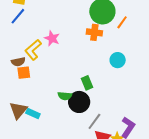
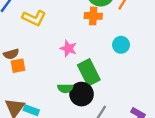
pink star: (52, 38) -> (68, 48), moved
yellow L-shape: (33, 50) -> (34, 18), moved, turned -110
green rectangle: (87, 83) -> (89, 72), size x1.6

